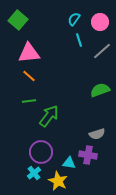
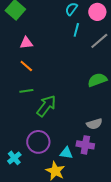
cyan line: (79, 40) -> (76, 30), turned 32
pink triangle: (29, 53) -> (26, 43), size x0.6
cyan cross: (34, 173) -> (14, 158), moved

